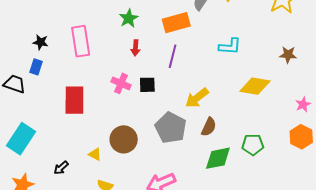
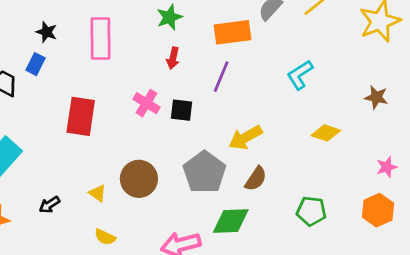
cyan L-shape: (230, 46) -> (300, 75), turned 135
yellow diamond: (255, 86) -> (326, 133), size x0.7
green diamond: (218, 158) -> (231, 221), moved

